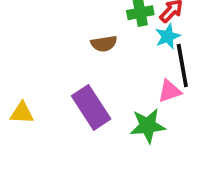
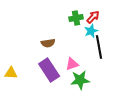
brown semicircle: (104, 44) -> (48, 43), moved
pink triangle: (170, 91) -> (72, 64), moved

